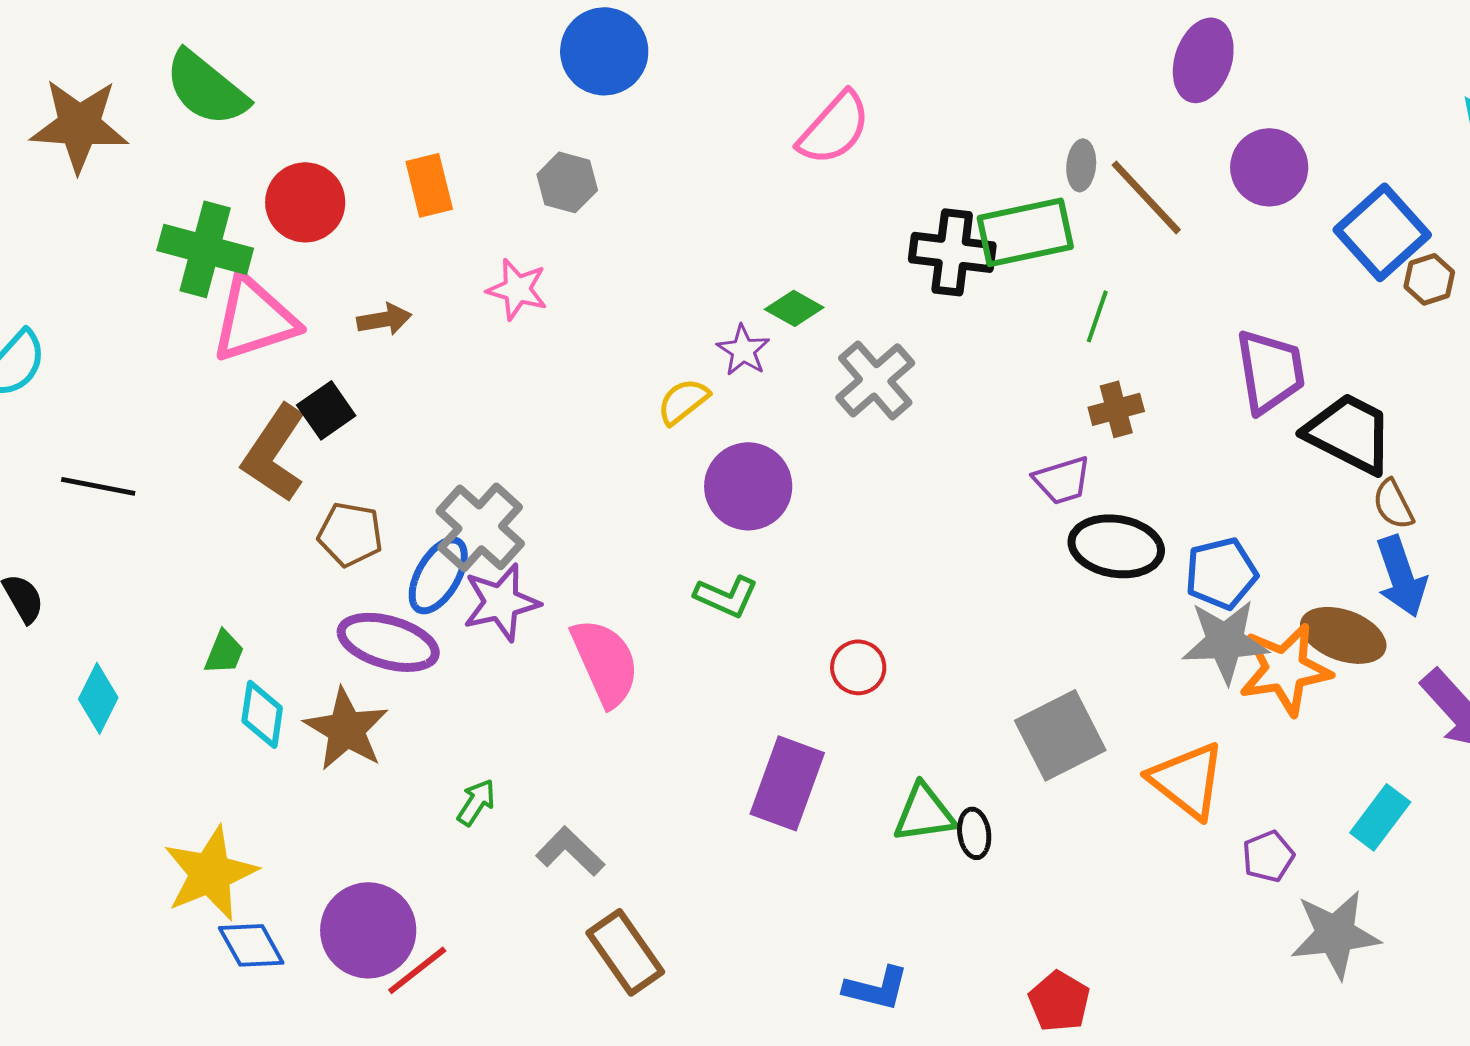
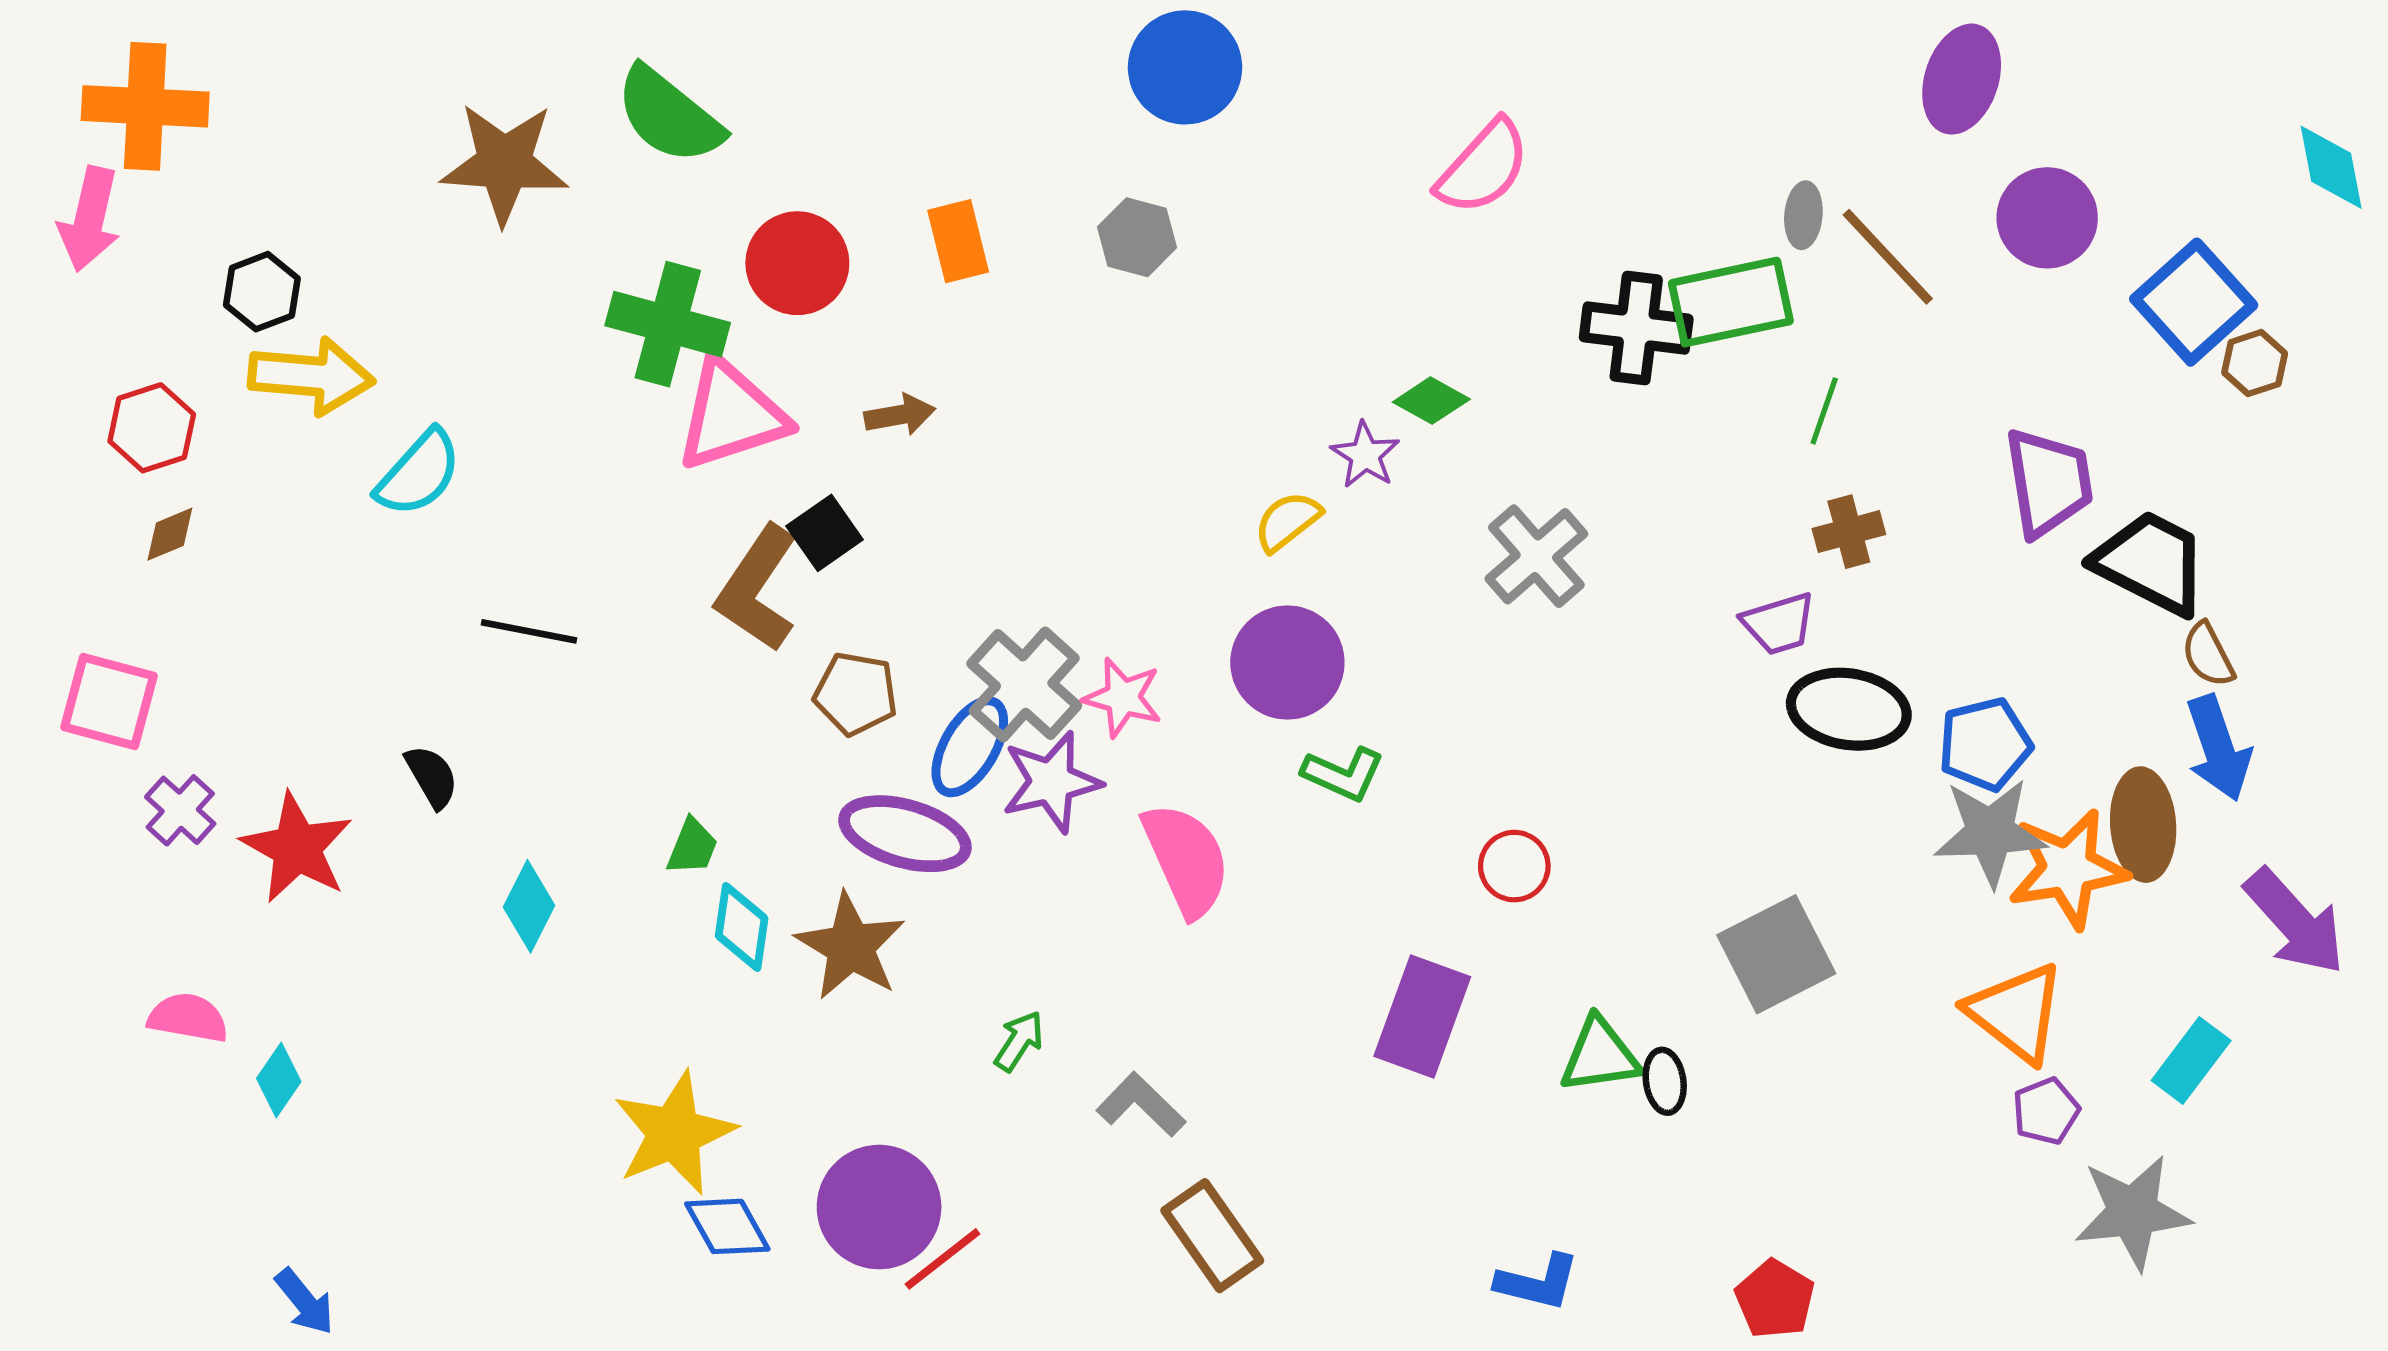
pink star: (517, 289) -> (1123, 698), moved
gray cross: (875, 380) -> (1536, 556), moved
purple circle: (748, 486) -> (1287, 663), moved
brown ellipse: (1343, 635) -> (2143, 825), turned 66
orange triangle: (1187, 780) -> (2016, 1013), moved

